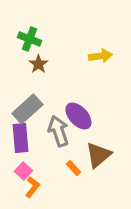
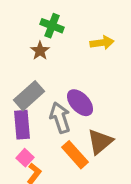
green cross: (29, 39) -> (52, 26), moved
orange rectangle: (73, 168) -> (75, 155), size x1.8

